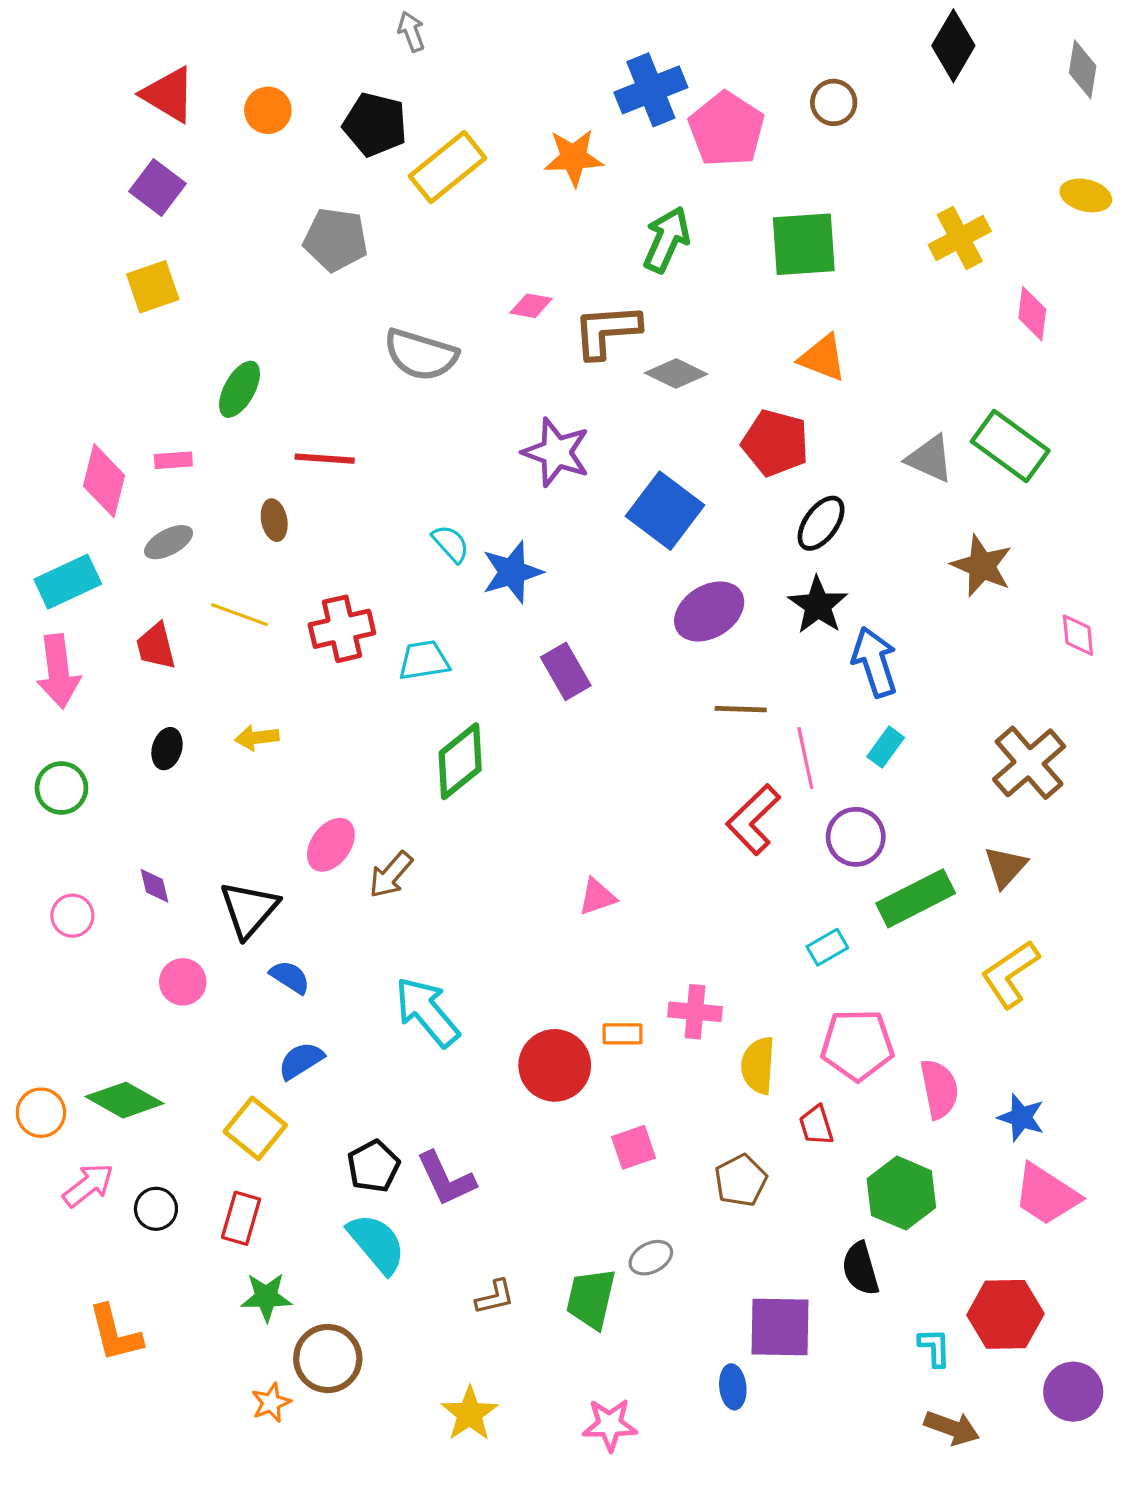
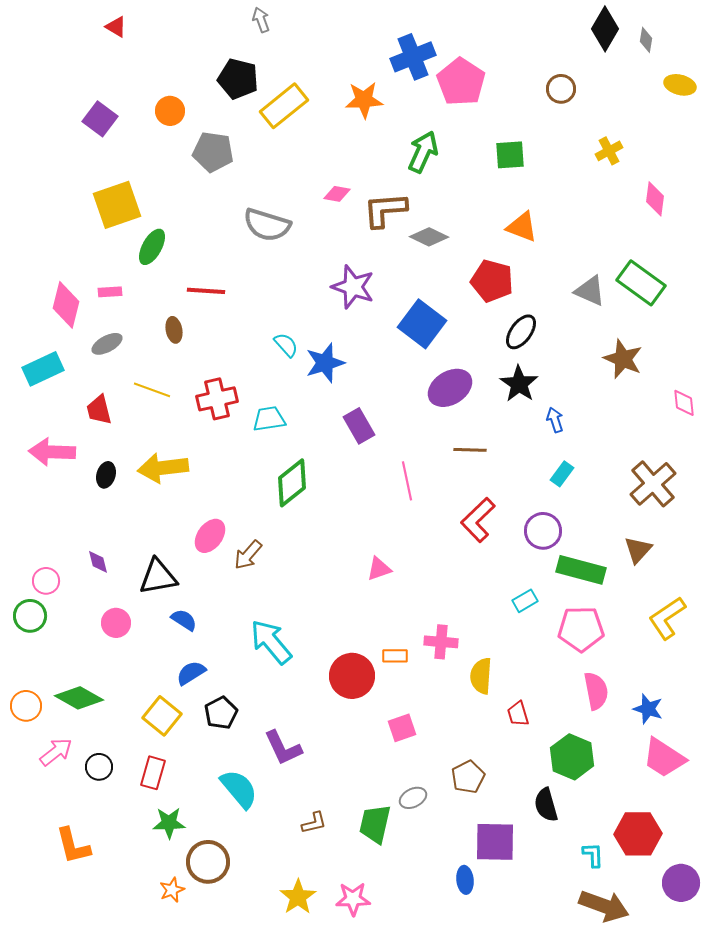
gray diamond: (1083, 69) -> (646, 40), moved, size x0.7
red triangle: (169, 95) -> (116, 27), moved, size x0.6
brown circle: (834, 102) -> (561, 89), moved
orange circle: (268, 110) -> (170, 111), moved
yellow ellipse: (1086, 195) -> (680, 85), moved
yellow cross: (960, 238) -> (609, 151), size x0.7
green square: (804, 244) -> (510, 155), size x0.7
yellow square: (153, 287) -> (117, 205), moved, size x1.4
blue arrow: (875, 662) -> (555, 420), size x0.6
pink arrow: (58, 671) -> (52, 452), moved, turned 99
yellow arrow: (257, 738) -> (163, 468), size x1.8
pink line: (805, 758) -> (407, 481), moved
green circle: (61, 788) -> (30, 616), moved
green rectangle: (916, 898) -> (581, 570), turned 42
black triangle: (249, 909) -> (158, 577), turned 39
yellow L-shape: (1010, 974) -> (667, 618), moved
pink pentagon: (857, 1045) -> (581, 629), moved
black pentagon: (373, 1166) -> (221, 713), moved
brown pentagon: (741, 1180) -> (468, 777), moved
pink star: (610, 1425) -> (353, 899), moved
brown arrow: (952, 1428) -> (604, 906), size x1.4

